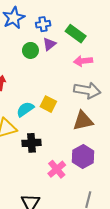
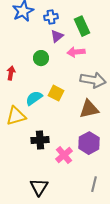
green rectangle: (76, 34) -> (82, 26), turned 30
green circle: (30, 50) -> (41, 58), moved
pink arrow: (83, 61) -> (76, 52), moved
black cross: (32, 143) -> (40, 140), moved

